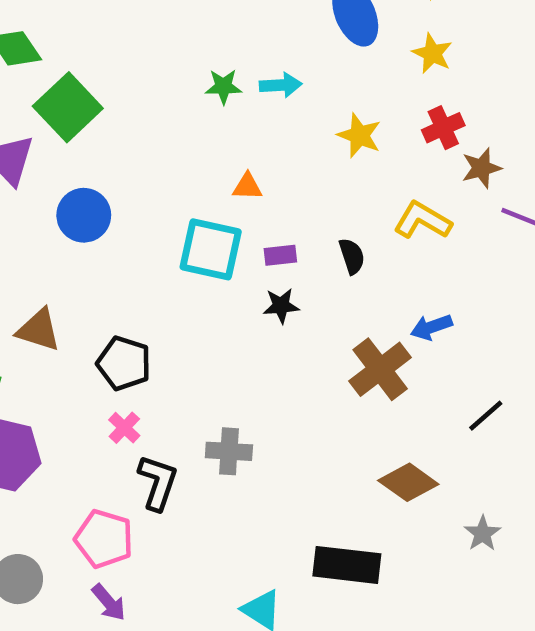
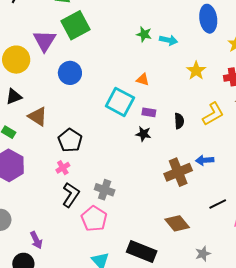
yellow L-shape: (422, 220) -> (213, 114), turned 105
pink pentagon: (104, 539) -> (94, 219), moved

